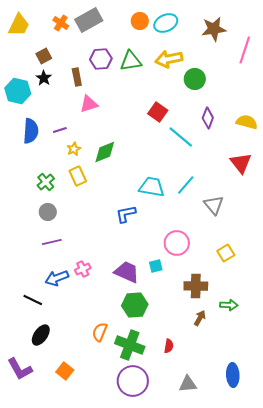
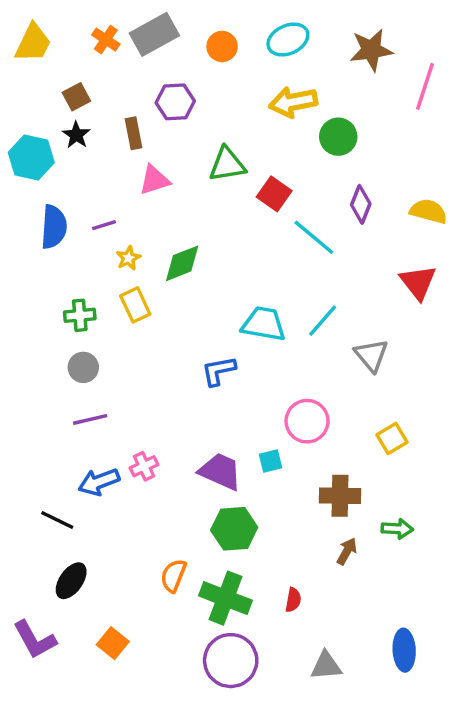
orange circle: (140, 21) -> (222, 46), moved
green triangle: (131, 61) -> (227, 164), moved
green cross: (46, 182) -> (80, 315), turned 36

